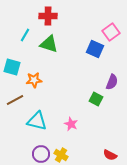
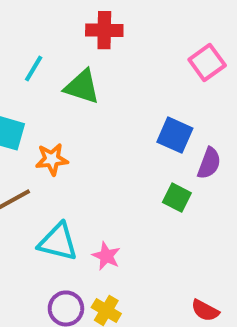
red cross: (48, 16) -> (104, 30), moved
blue square: (95, 49) -> (175, 135), moved
pink star: (71, 124) -> (106, 256), moved

